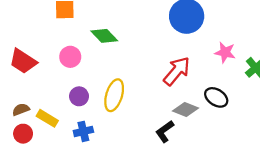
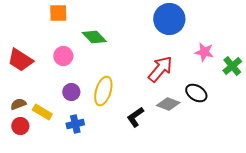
black L-shape: (165, 131) -> (135, 117), moved

